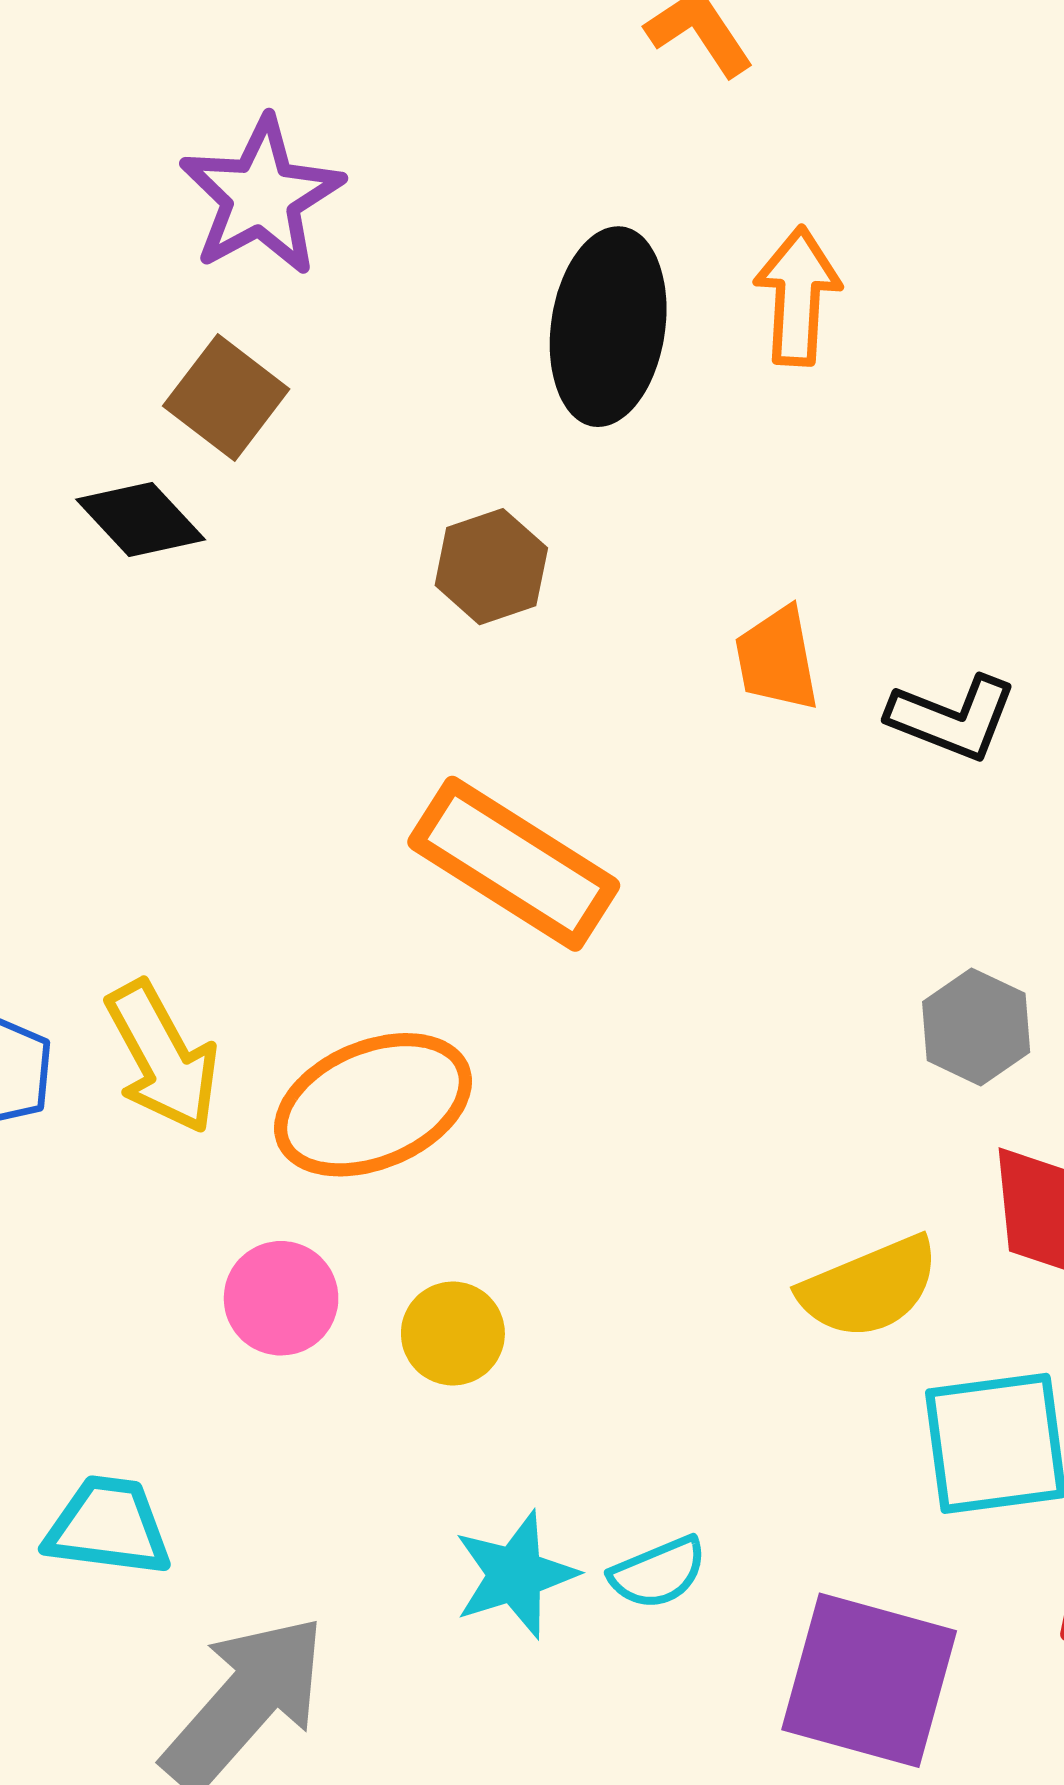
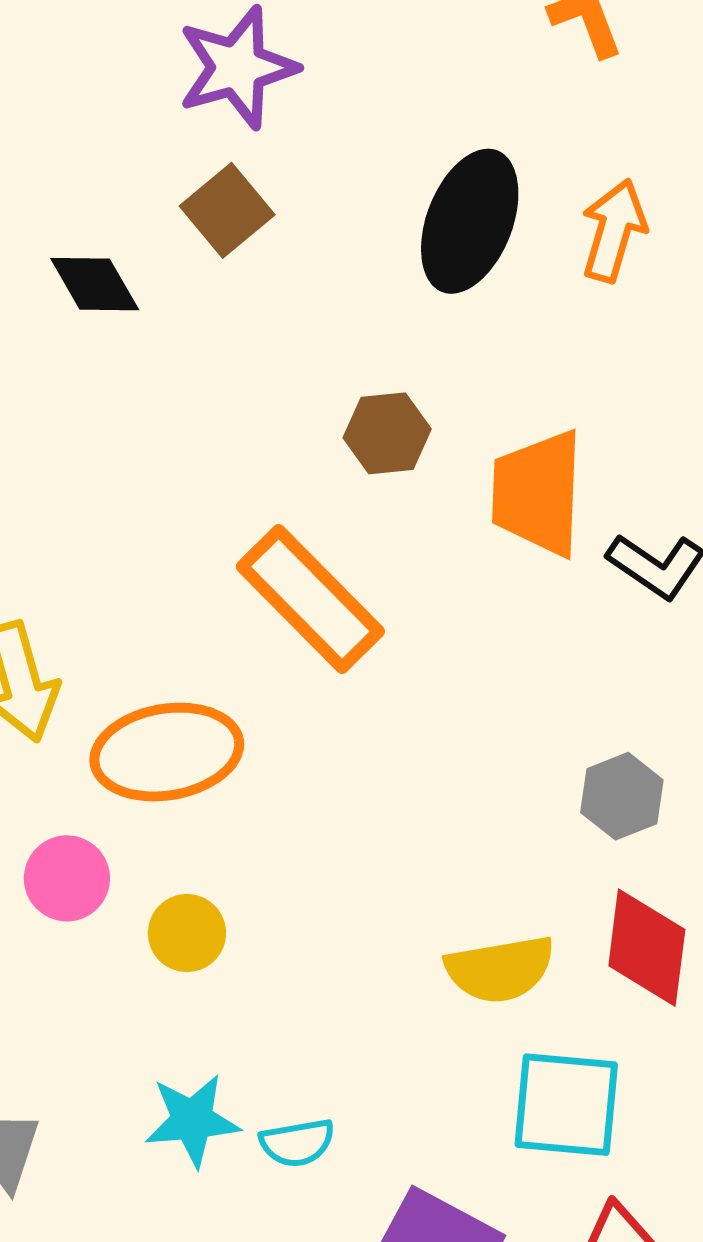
brown square: (226, 397) -> (227, 210), moved
brown hexagon: (491, 567) -> (387, 433), moved
orange trapezoid: (777, 659) -> (538, 493), size x1.6

